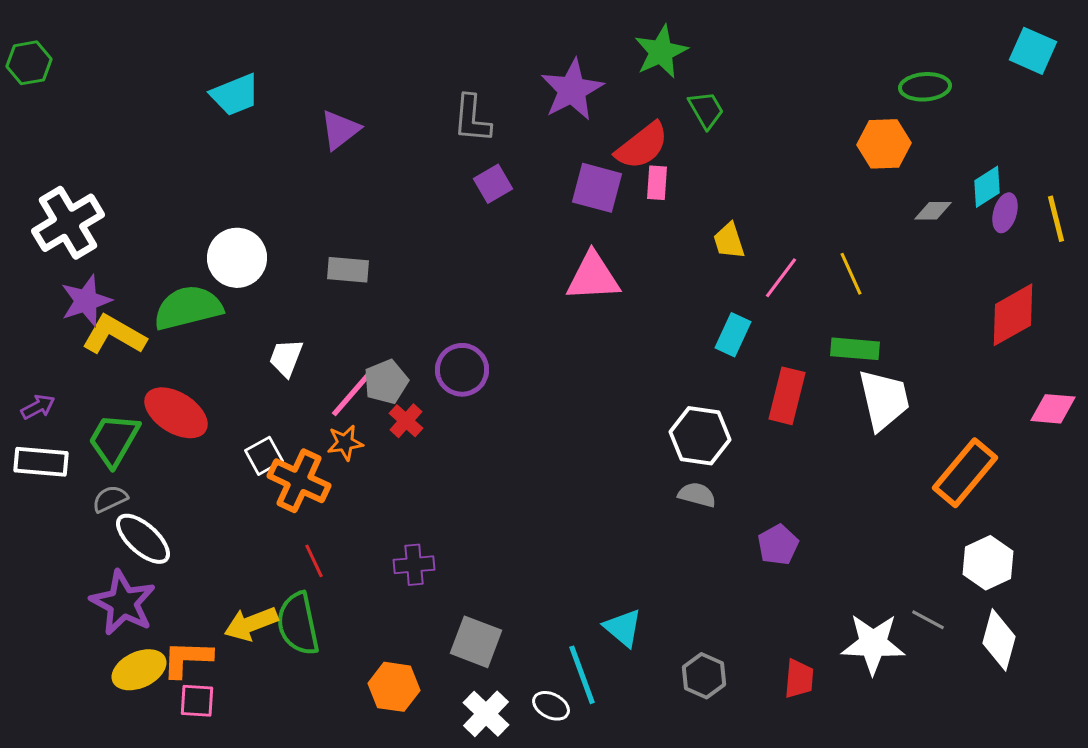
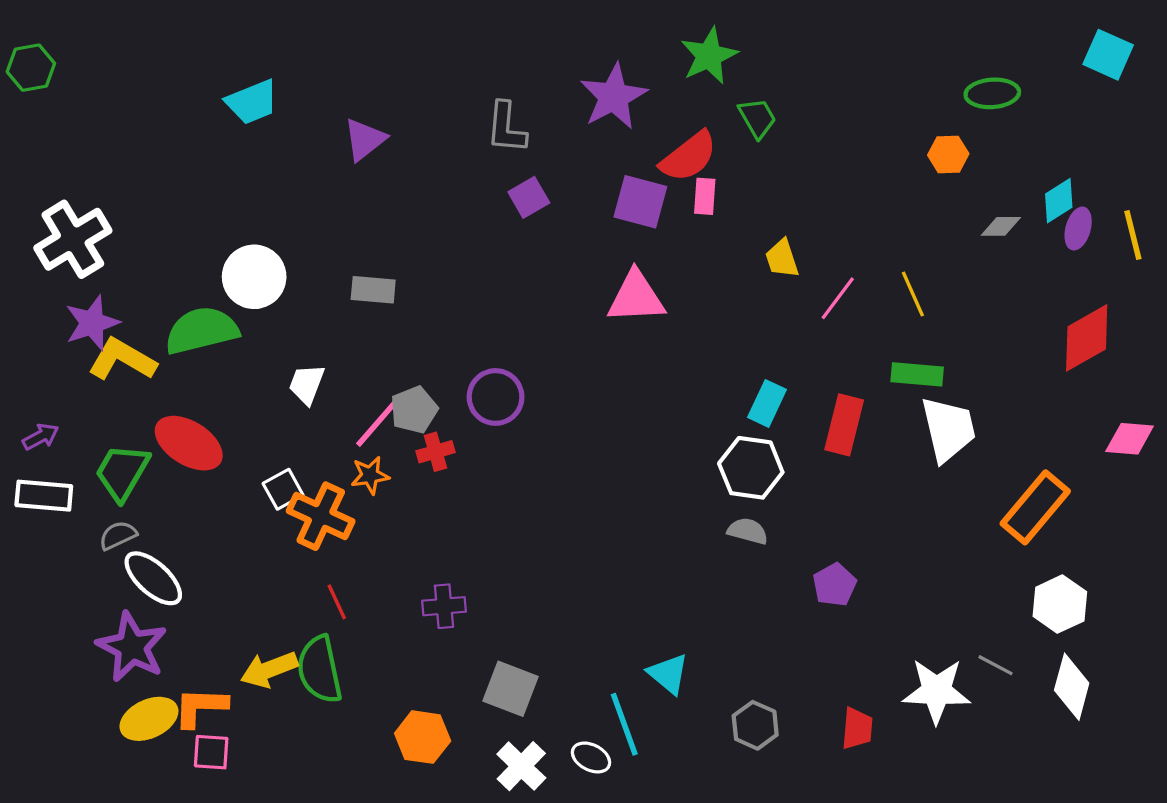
orange hexagon: (884, 144) -> (948, 154), size x0.7
cyan rectangle: (733, 335) -> (767, 403), moved
red cross: (406, 421) -> (435, 452), turned 32

